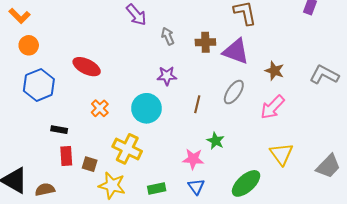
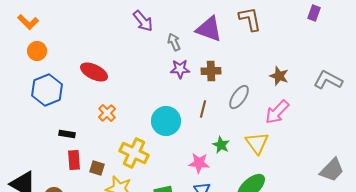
brown cross: (205, 42) -> (211, 71), moved
purple triangle: (236, 51) -> (209, 29), moved
purple star: (167, 76) -> (180, 69), moved
cyan circle: (146, 108) -> (166, 121), moved
yellow triangle: (282, 154) -> (257, 143), moved

